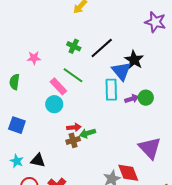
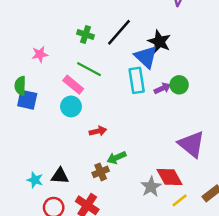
blue square: (17, 125) -> (27, 100), moved
green arrow: (88, 133) -> (117, 158), moved
brown cross: (73, 140) -> (101, 172), moved

